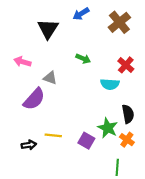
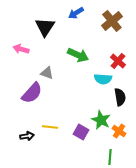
green arrow: (83, 59) -> (78, 55), size x1.5
pink arrow: (22, 62) -> (21, 49), moved
black semicircle: (128, 114) -> (120, 97), moved

